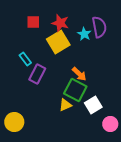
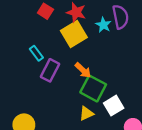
red square: (33, 22) -> (45, 11), turned 32
orange arrow: (79, 74) -> (83, 70), moved
yellow triangle: (65, 105) -> (86, 113), moved

